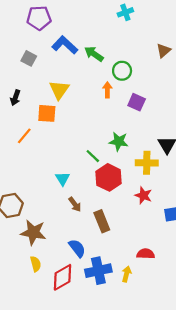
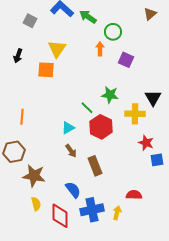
orange line: (24, 136) -> (22, 117), moved, turned -35
cyan triangle: (63, 179) -> (68, 128), moved, turned 32
red star: (143, 195) -> (146, 143), moved
red diamond: (63, 277) -> (60, 216), turned -60

